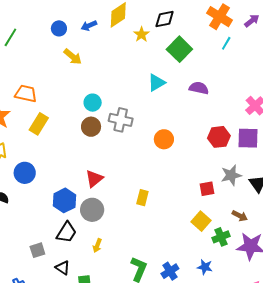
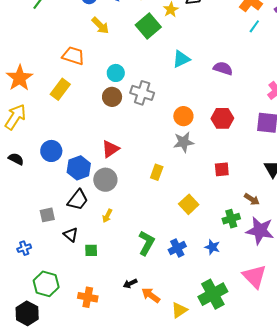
green square: (179, 49) -> (148, 26), moved
orange trapezoid: (26, 94) -> (73, 56), moved
red hexagon: (219, 137) -> (222, 118), moved
blue circle: (25, 173) -> (51, 151), moved
gray star: (231, 175) -> (184, 142), moved
yellow square: (201, 221) -> (189, 204), moved

